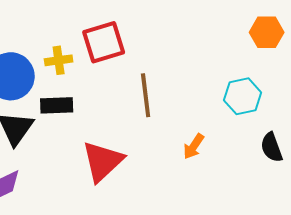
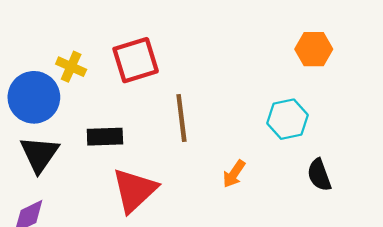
yellow cross: (59, 60) -> (71, 67), moved, turned 32
black rectangle: (57, 105) -> (105, 137), moved

